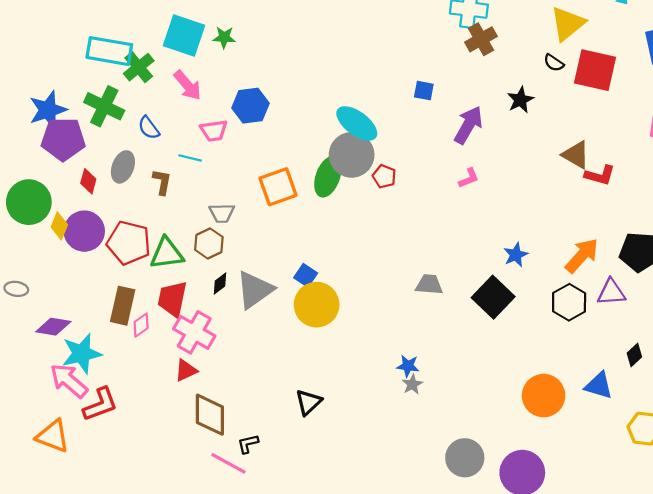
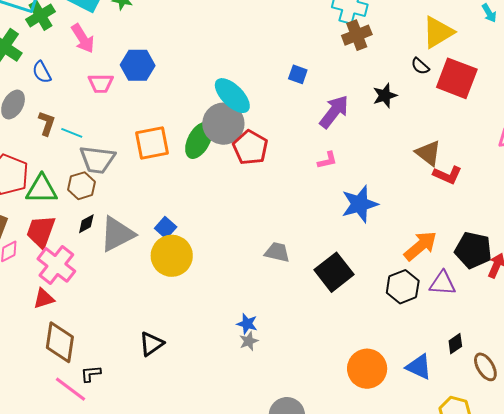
cyan line: (190, 158) -> (72, 133), moved
red pentagon: (384, 176) -> (250, 148), size x1.6
gray trapezoid: (222, 213) -> (97, 160), size x1.5
blue star: (516, 255) -> (360, 204), moved, size x1.6

